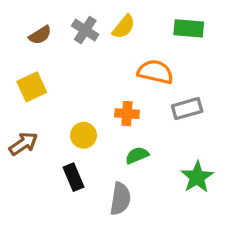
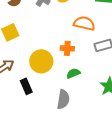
yellow circle: (84, 135) -> (41, 61), size x1.5
black rectangle: (74, 177) -> (26, 86), moved

